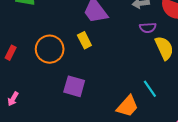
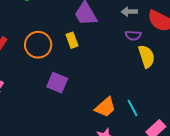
cyan line: (150, 89) -> (132, 108), moved

